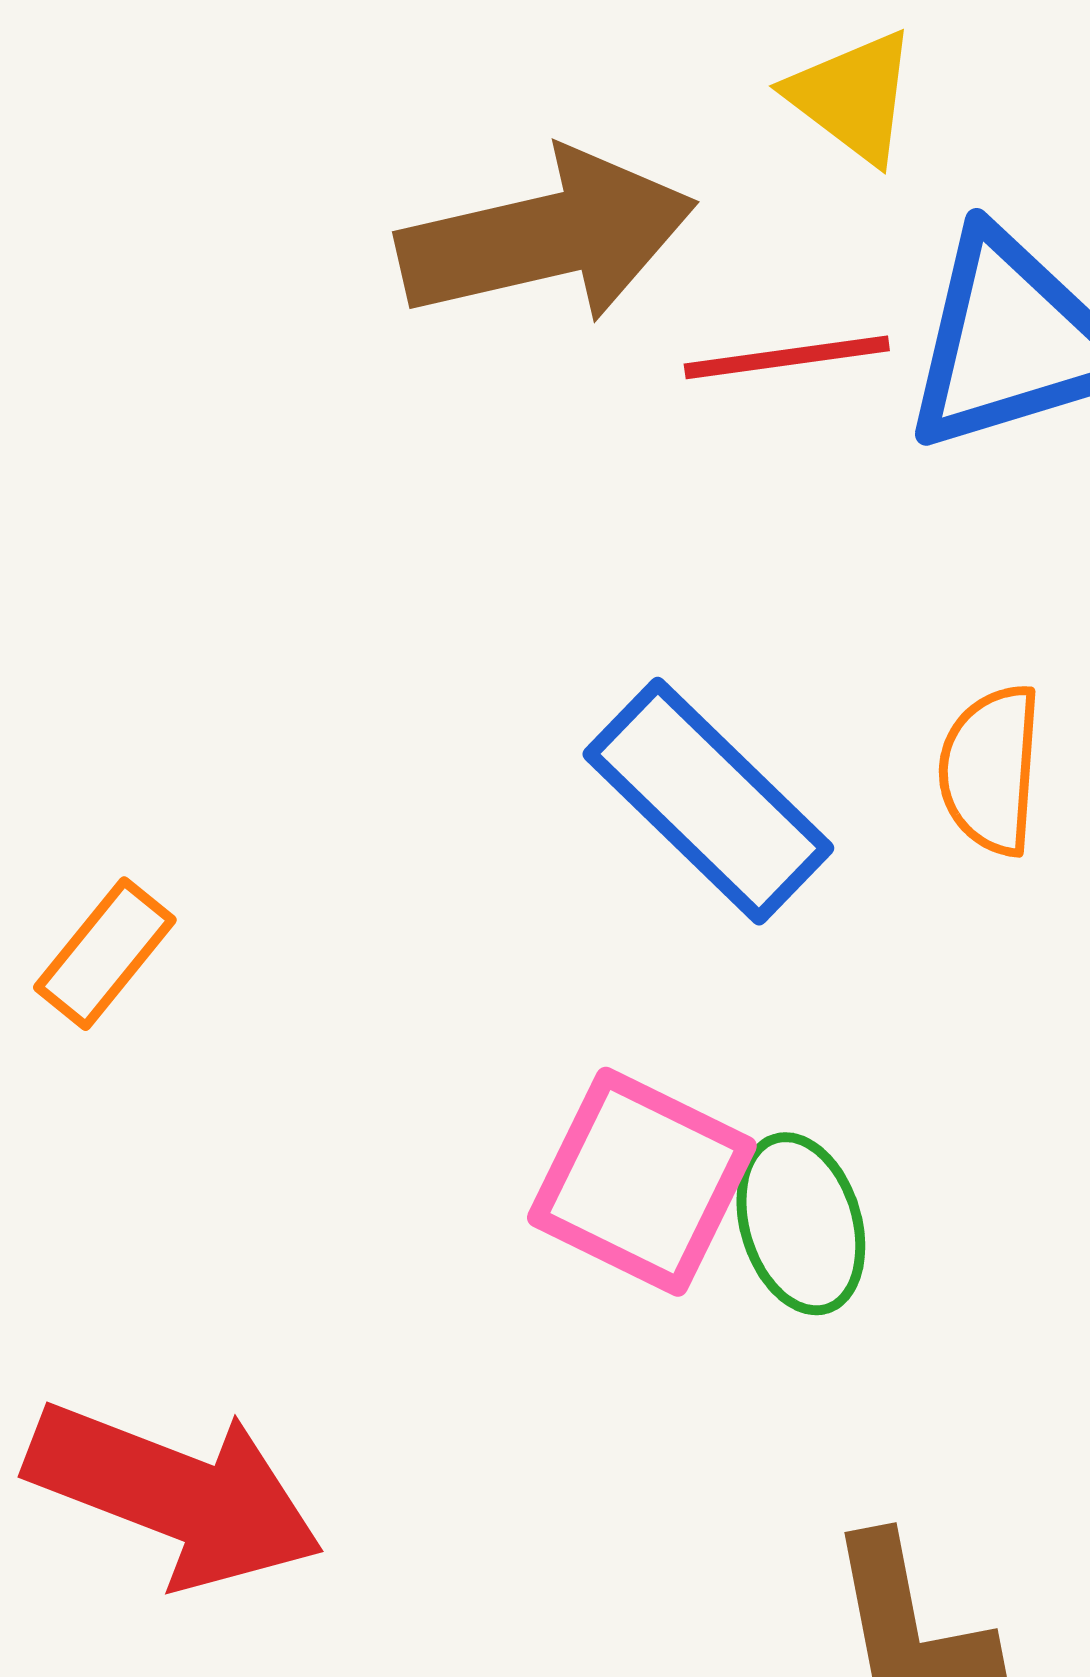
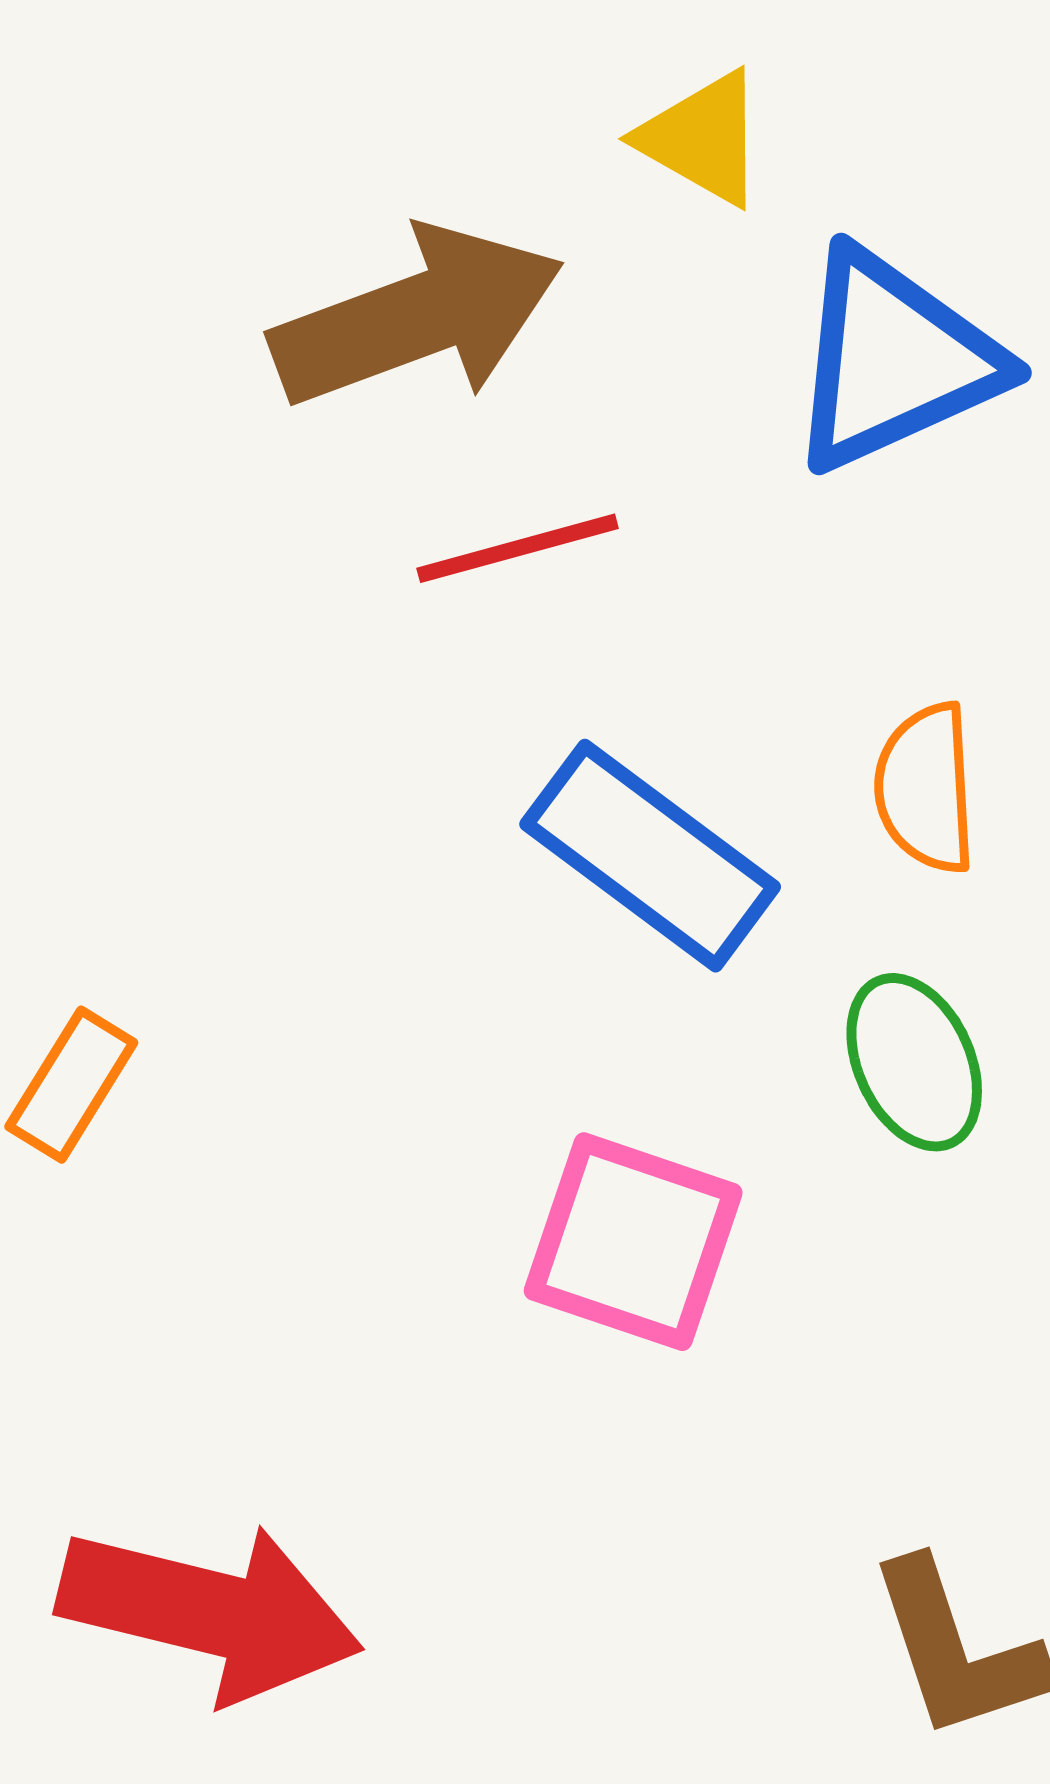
red line: (787, 357) -> (518, 548), moved
green ellipse: (801, 1224) -> (914, 1062), moved

